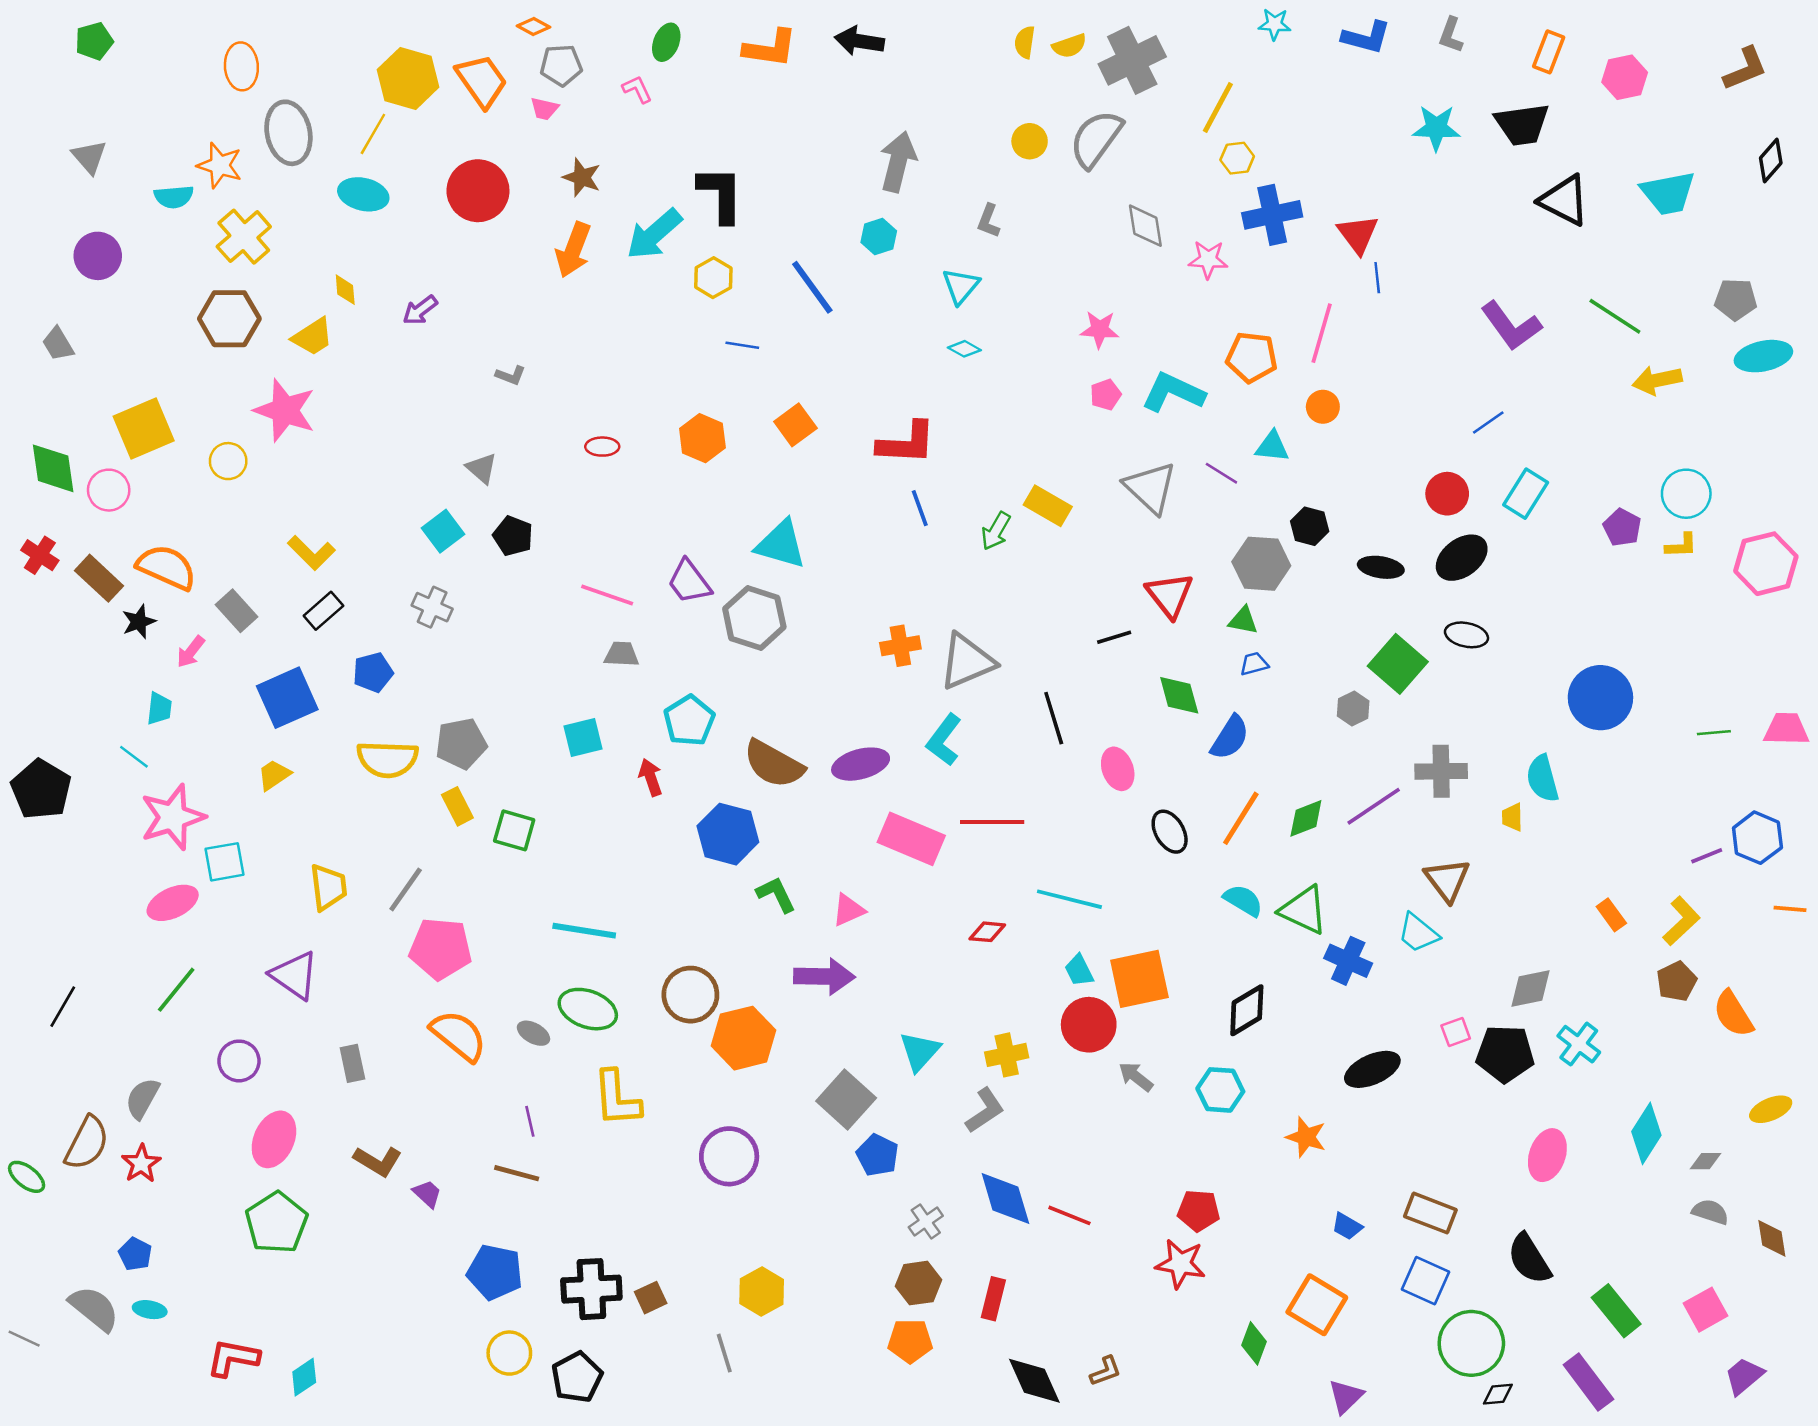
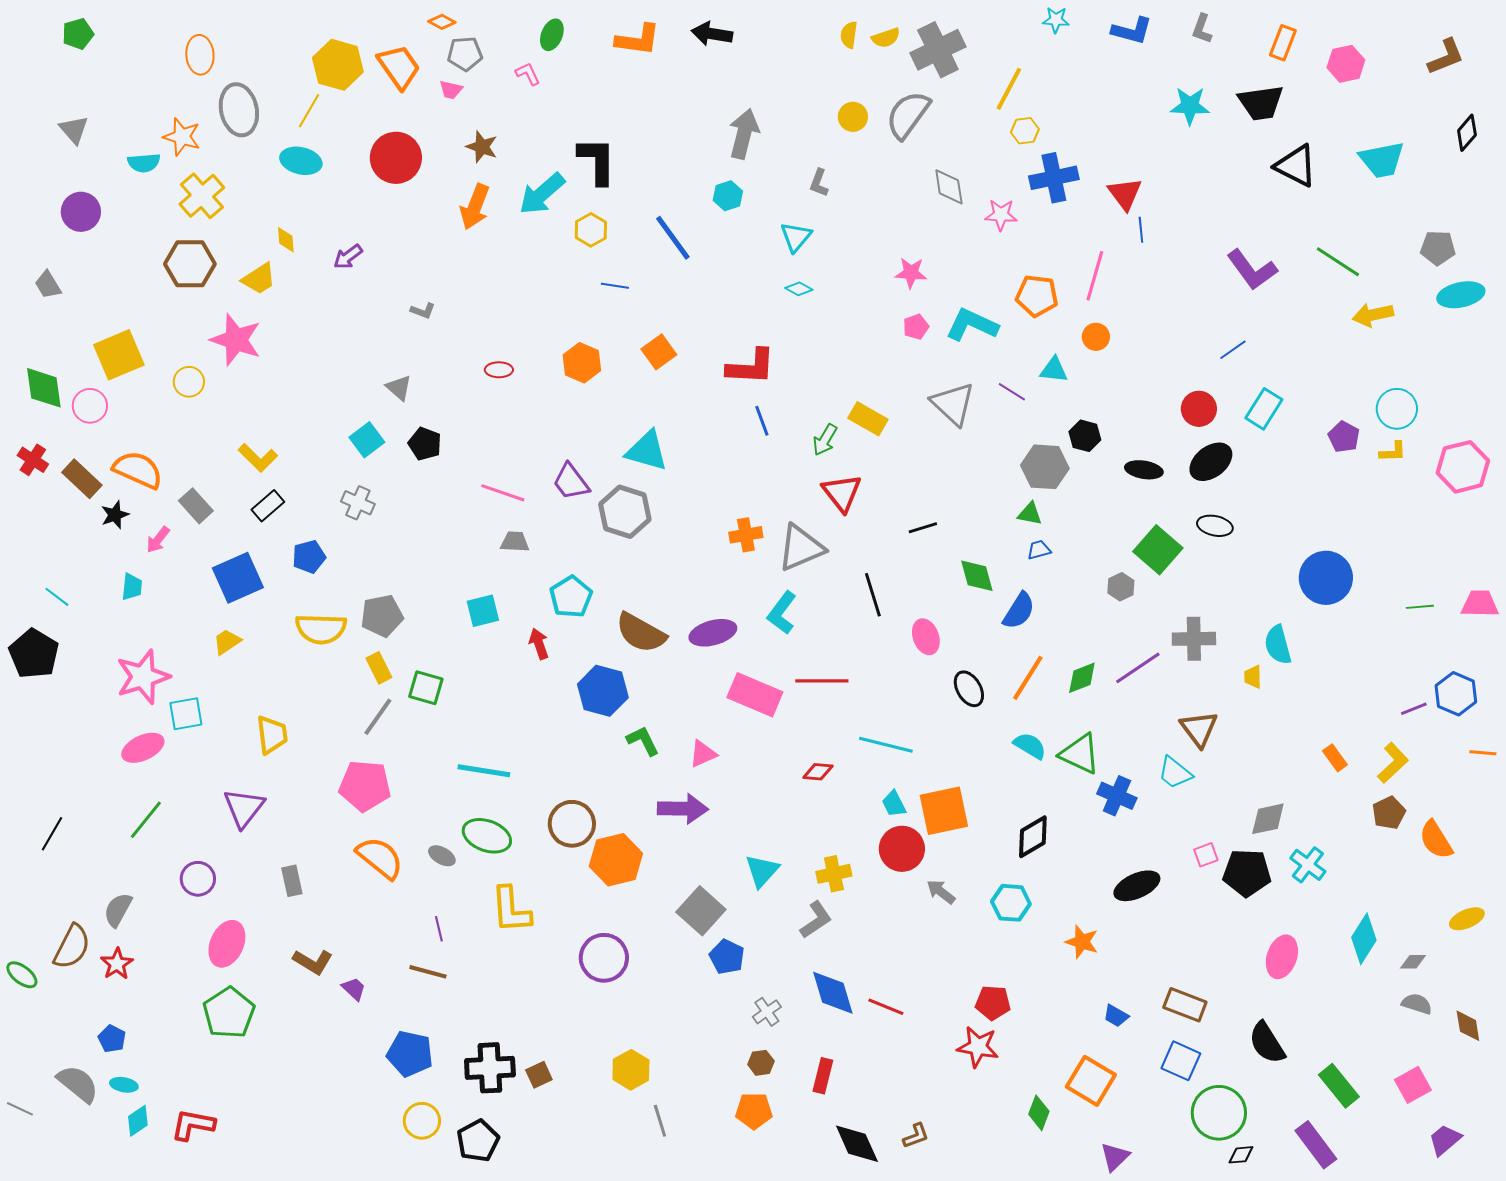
red triangle: (1170, 595) -> (842, 493), moved
cyan line: (134, 757) -> (57, 597), moved
gray line: (406, 890) -> (378, 717), moved
purple triangle: (295, 975) -> (244, 808), turned 33
brown hexagon: (919, 1283) -> (761, 1063), size x0.7
gray line: (724, 1353) -> (660, 1121), moved
cyan diamond: (304, 1377) -> (138, 1121), moved

